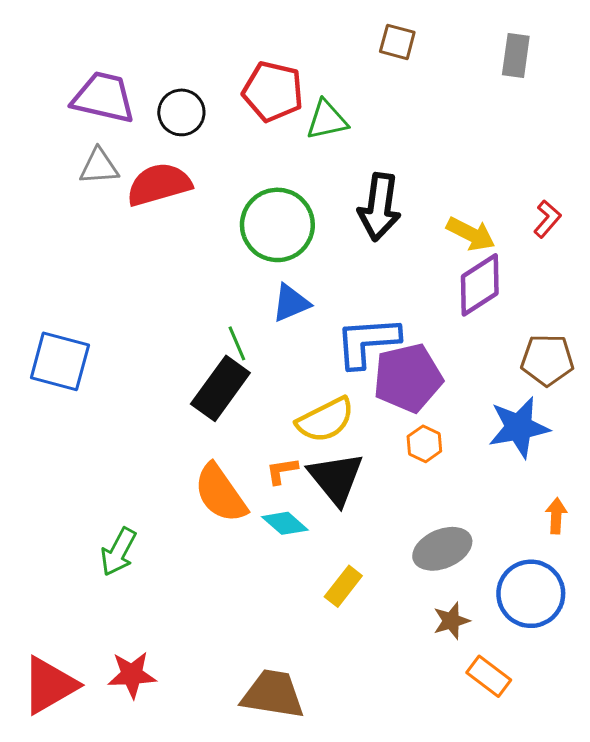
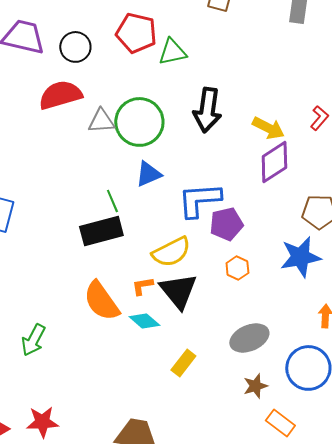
gray triangle: (99, 166) -> (101, 121), moved
purple pentagon: (408, 378) -> (226, 224), size x0.7
black rectangle: (220, 388) -> (101, 231), turned 39

